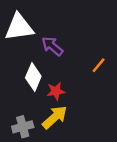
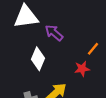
red star: (56, 91) -> (82, 69), moved

